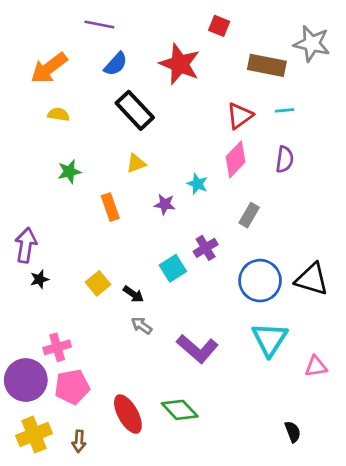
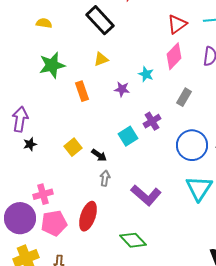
green star: (69, 172) -> (52, 65), size x1.5
gray arrow: (142, 326) -> (105, 178), turned 63
red ellipse: (128, 414) -> (88, 216), moved, turned 48

